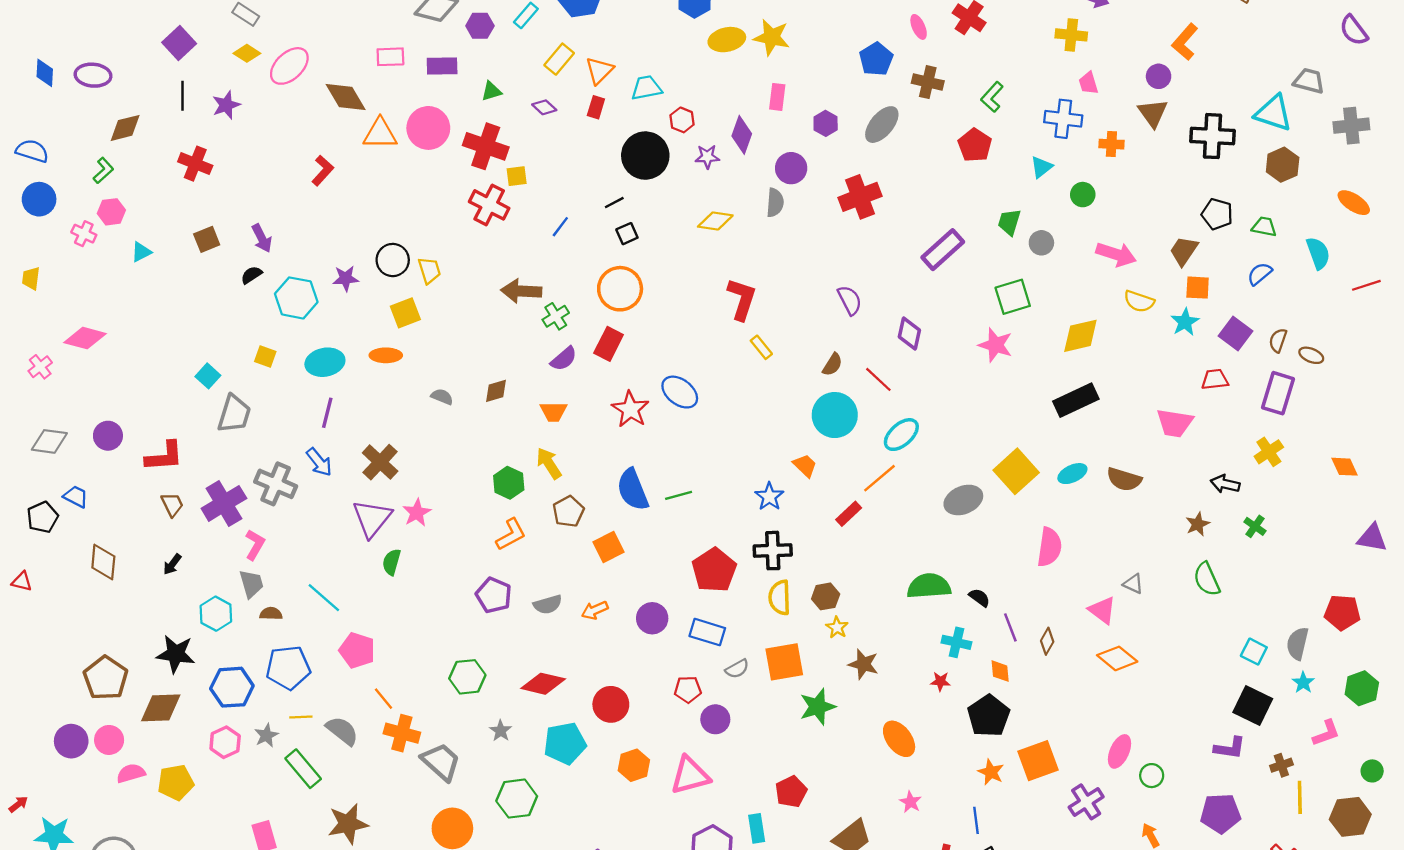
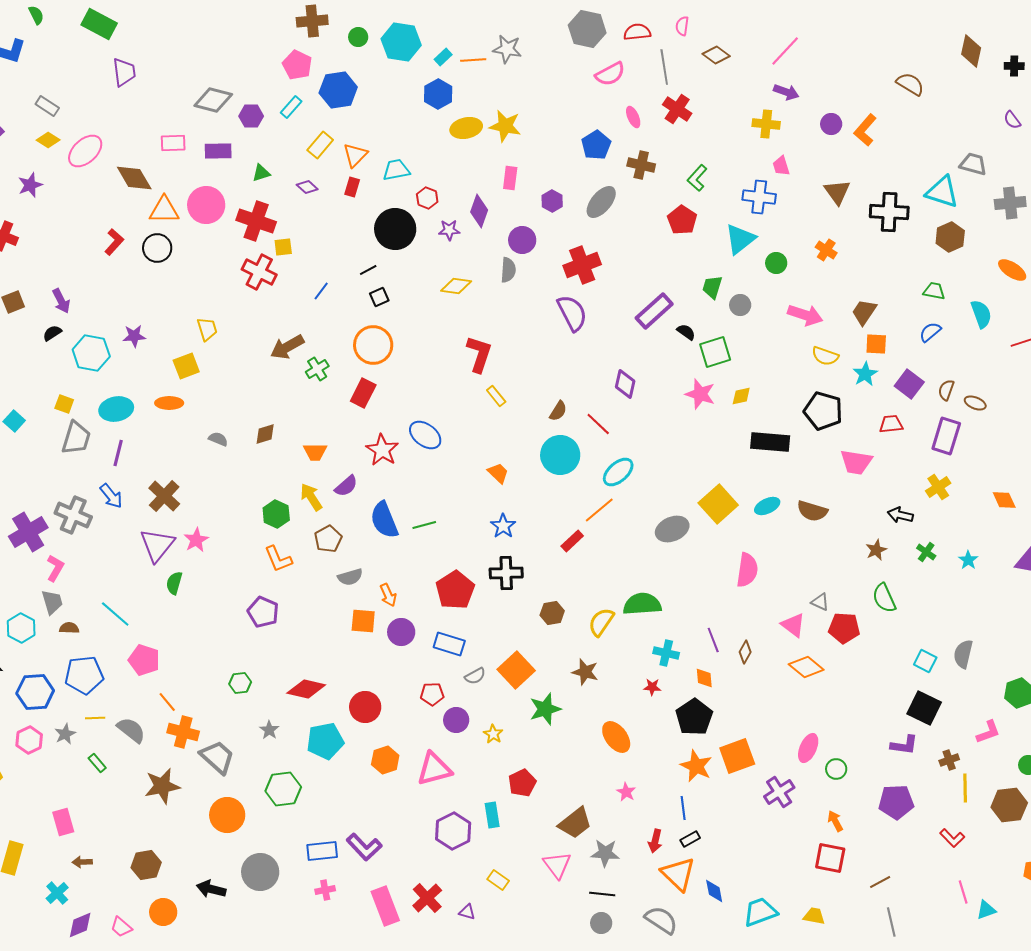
purple semicircle: (1354, 30) -> (1012, 120), size x0.7
purple circle: (1159, 76) -> (831, 124), moved
orange cross: (1111, 144) -> (826, 250), moved, turned 30
cyan triangle: (1041, 167) -> (740, 239), size x1.6
black pentagon: (1217, 214) -> (823, 411), moved, size x1.4
black circle: (393, 260) -> (157, 248), moved
brown arrow: (521, 291) -> (287, 347), turned -32
purple semicircle: (850, 300) -> (572, 313), moved, size x1.4
yellow diamond: (1080, 336) -> (741, 396), moved, size x0.6
purple semicircle: (564, 359) -> (346, 486), moved
black rectangle: (1076, 400) -> (770, 442), turned 30
gray trapezoid: (234, 414) -> (76, 438), moved
orange trapezoid: (805, 466) -> (498, 473), moved
orange L-shape: (511, 534) -> (278, 559), turned 96
orange square: (609, 547) -> (363, 621), moved, turned 32
yellow semicircle: (780, 598) -> (601, 622), moved, turned 36
black semicircle: (979, 598) -> (686, 332), moved
gray semicircle: (548, 604) -> (350, 577), moved
orange arrow: (595, 610) -> (388, 595), moved, turned -90
red pentagon: (1342, 613) -> (844, 628), moved
yellow star: (837, 627) -> (493, 734), moved
orange square: (784, 662) -> (516, 670), turned -33
green hexagon: (467, 677) -> (240, 683), size x0.7
cyan star: (1303, 683) -> (968, 560), moved
green rectangle: (303, 769) -> (97, 763), size x0.6
orange star: (991, 772) -> (696, 766), size x1.4
brown star: (348, 824) -> (162, 786), moved

